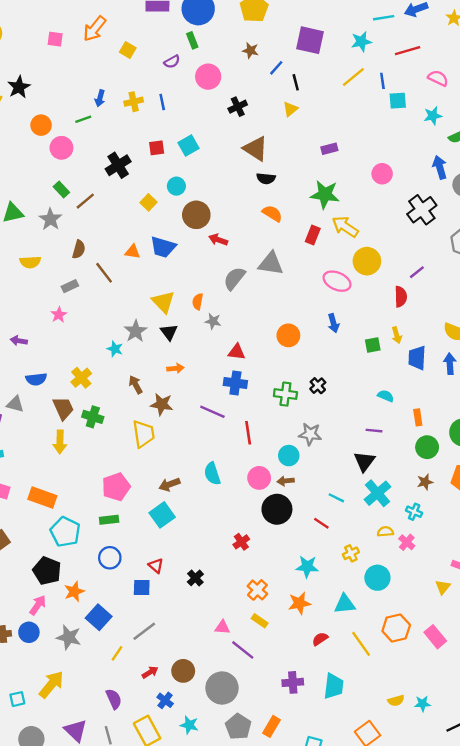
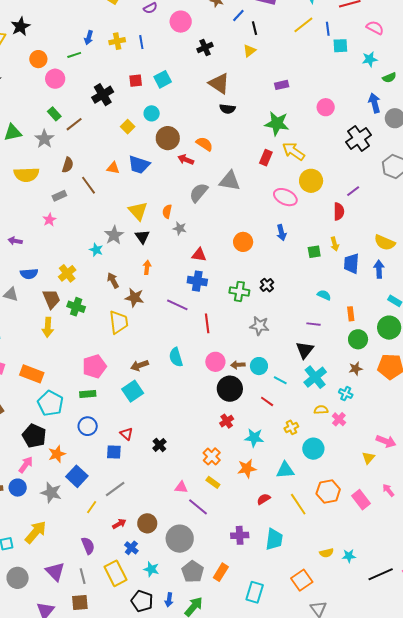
orange semicircle: (272, 213) -> (204, 144), moved
yellow semicircle: (30, 262) -> (26, 175), size x1.4
orange arrow: (175, 368) -> (147, 267), turned -80
cyan circle: (289, 456) -> (259, 366), moved
red cross: (241, 542) -> (227, 421), moved

